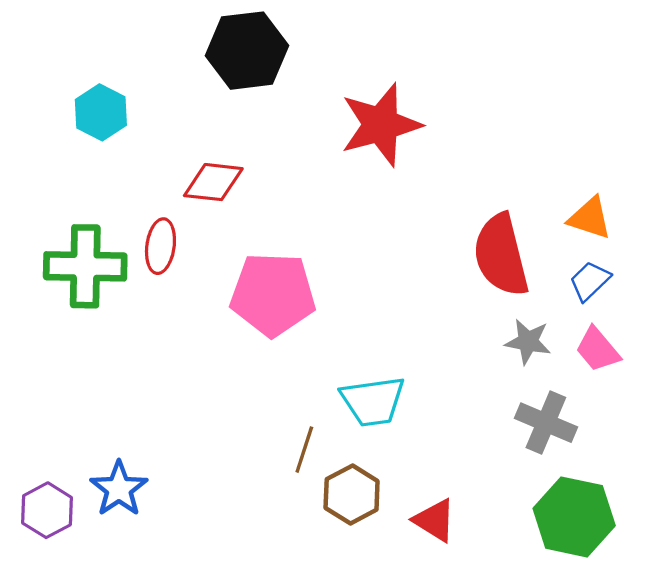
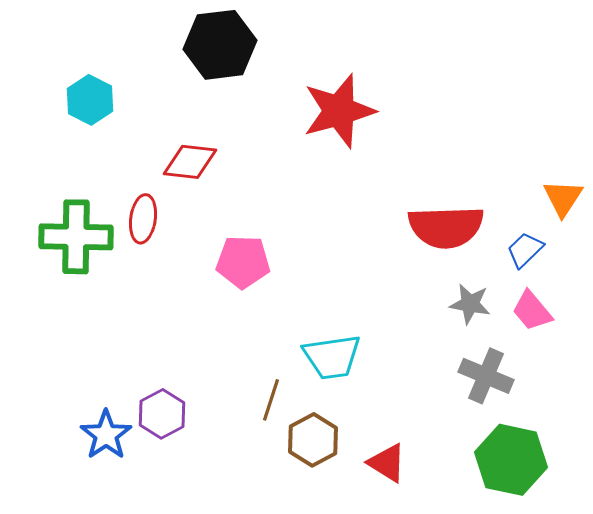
orange triangle: (590, 218) -> (563, 198), moved, turned 45
red semicircle: (501, 255) -> (446, 227), turned -78
pink pentagon: (273, 294) -> (243, 262), size x0.7
purple hexagon: (47, 510) -> (162, 414), moved

